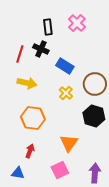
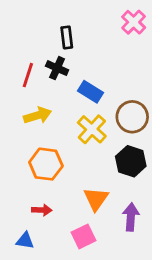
pink cross: (77, 23) -> (134, 22), moved
yellow arrow: (27, 83) -> (38, 115), turned -30
yellow cross: (66, 93) -> (92, 129), size x1.5
red arrow: (30, 151) -> (42, 210), turned 72
purple arrow: (95, 173) -> (131, 217), moved

